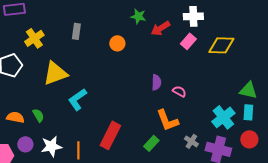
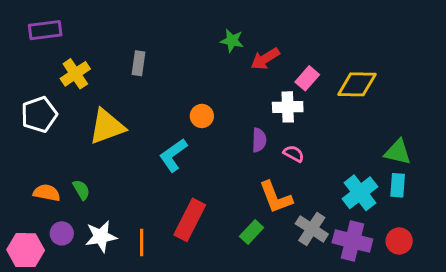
white cross: (193, 16) -> (288, 107), moved
orange circle: (117, 43) -> (202, 116), moved
cyan L-shape: (77, 99) -> (173, 155), moved
red circle: (249, 139) -> (399, 241), moved
gray cross: (191, 141) -> (312, 229), size x1.5

